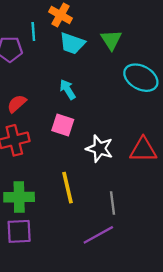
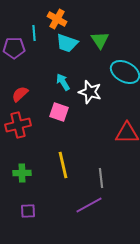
white star: (99, 149) -> (90, 92), moved
green cross: (19, 197) -> (22, 173), size x0.7
purple square: (19, 231) -> (28, 211), moved, size x0.7

